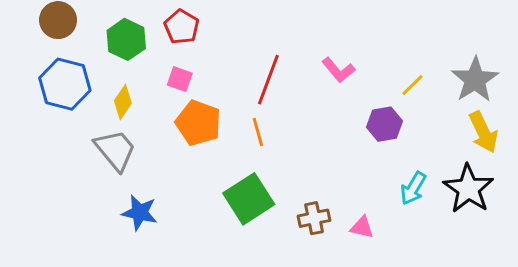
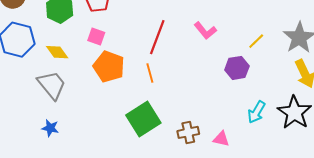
yellow diamond: (123, 102) -> (57, 52), turned -70
blue star: (140, 213) -> (50, 128), moved, size x0.7

